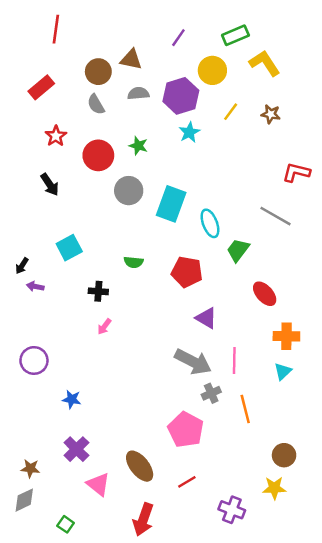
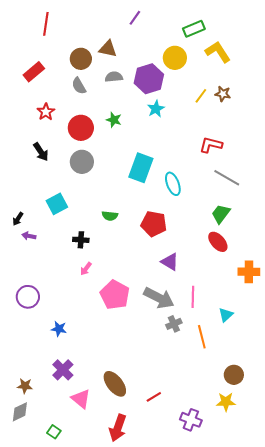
purple line: (178, 38) -> (135, 18), moved
yellow line: (231, 112) -> (201, 96), moved
red L-shape: (296, 172) -> (211, 145), moved
gray circle: (129, 191) -> (82, 162), moved
green trapezoid: (238, 250) -> (221, 214), moved
orange cross: (286, 336) -> (249, 272), moved
cyan triangle: (283, 371) -> (226, 315), moved
pink pentagon: (186, 430) -> (115, 295), moved

